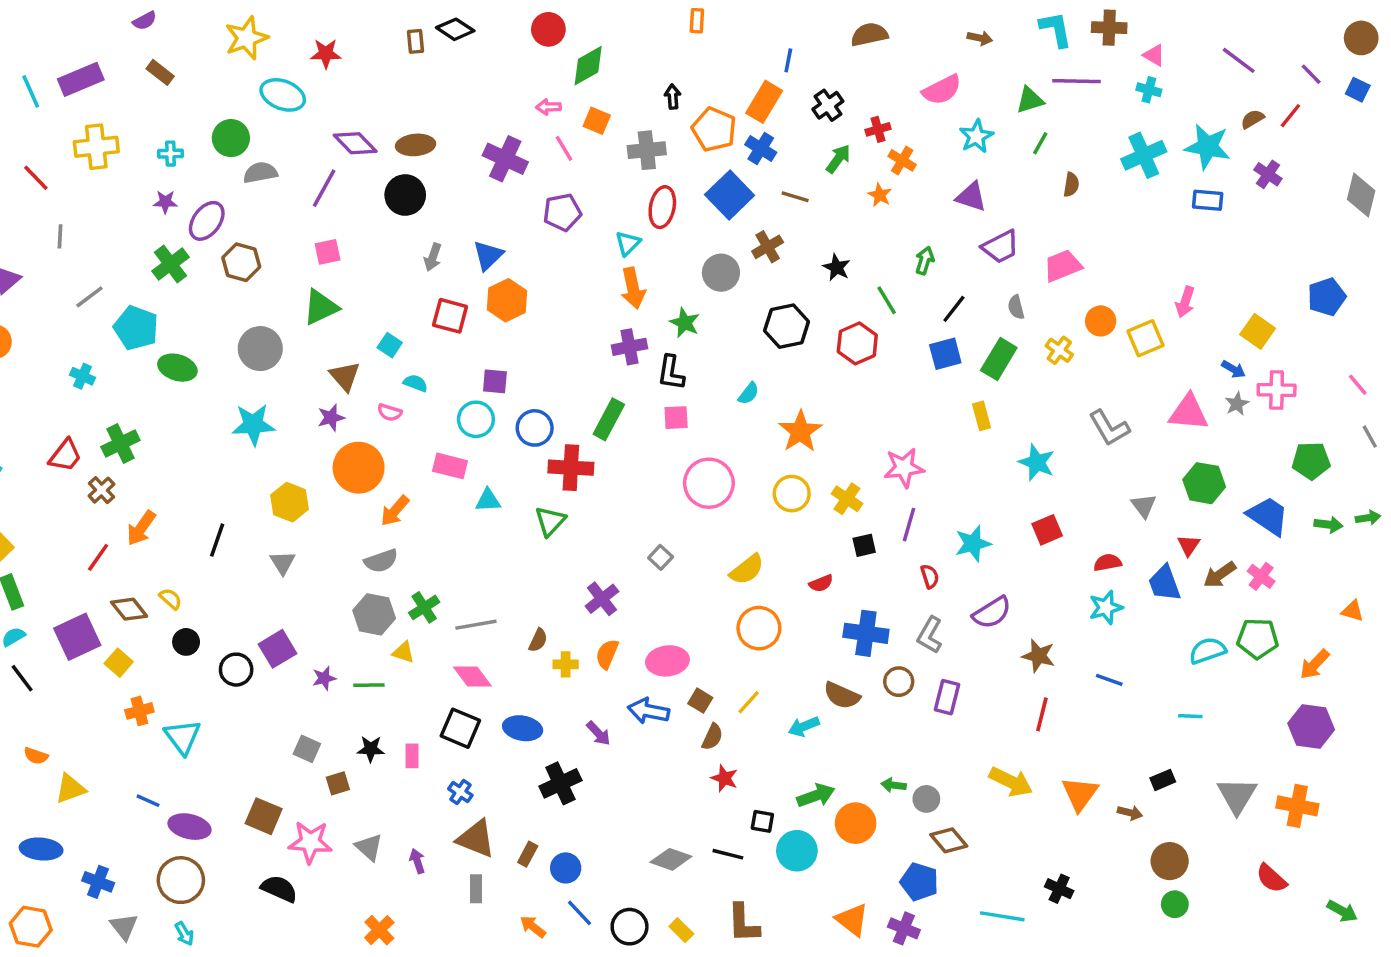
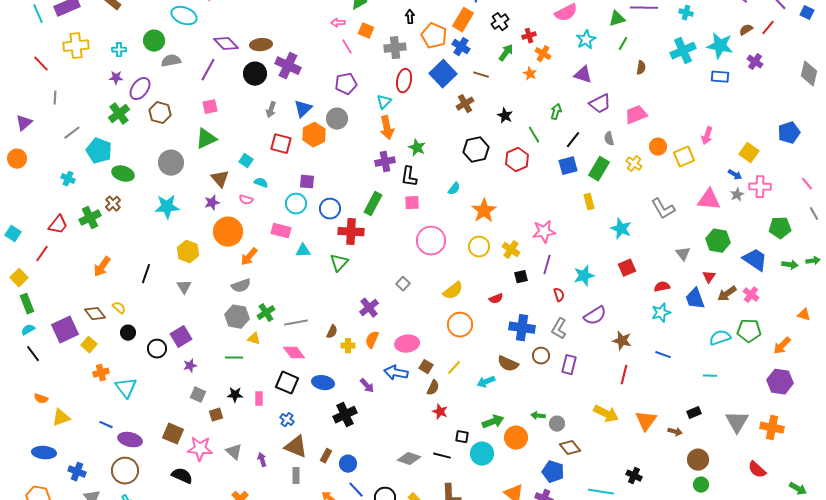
purple cross: (505, 159) -> (288, 66), moved
gray circle: (721, 273) -> (337, 119), moved
brown cross: (101, 490) -> (113, 204), moved
red line: (98, 557) -> (42, 254), moved
purple star: (324, 678) -> (190, 366), moved

